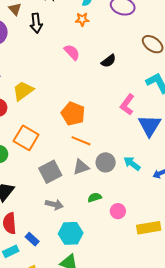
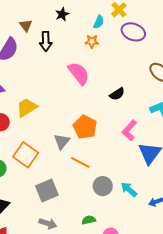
pink semicircle: (72, 52) -> (79, 73), size x1.4
black semicircle: (109, 61) -> (117, 94), moved
orange pentagon: (73, 114) -> (85, 127), moved
gray triangle: (81, 167) -> (62, 141), moved, turned -36

